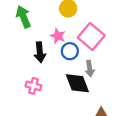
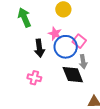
pink square: (91, 37) -> (79, 41), moved, size x0.6
blue circle: (70, 51) -> (66, 47), size x1.5

